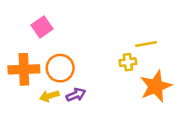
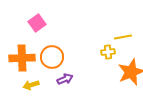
yellow arrow: (49, 96) -> (31, 85), moved

